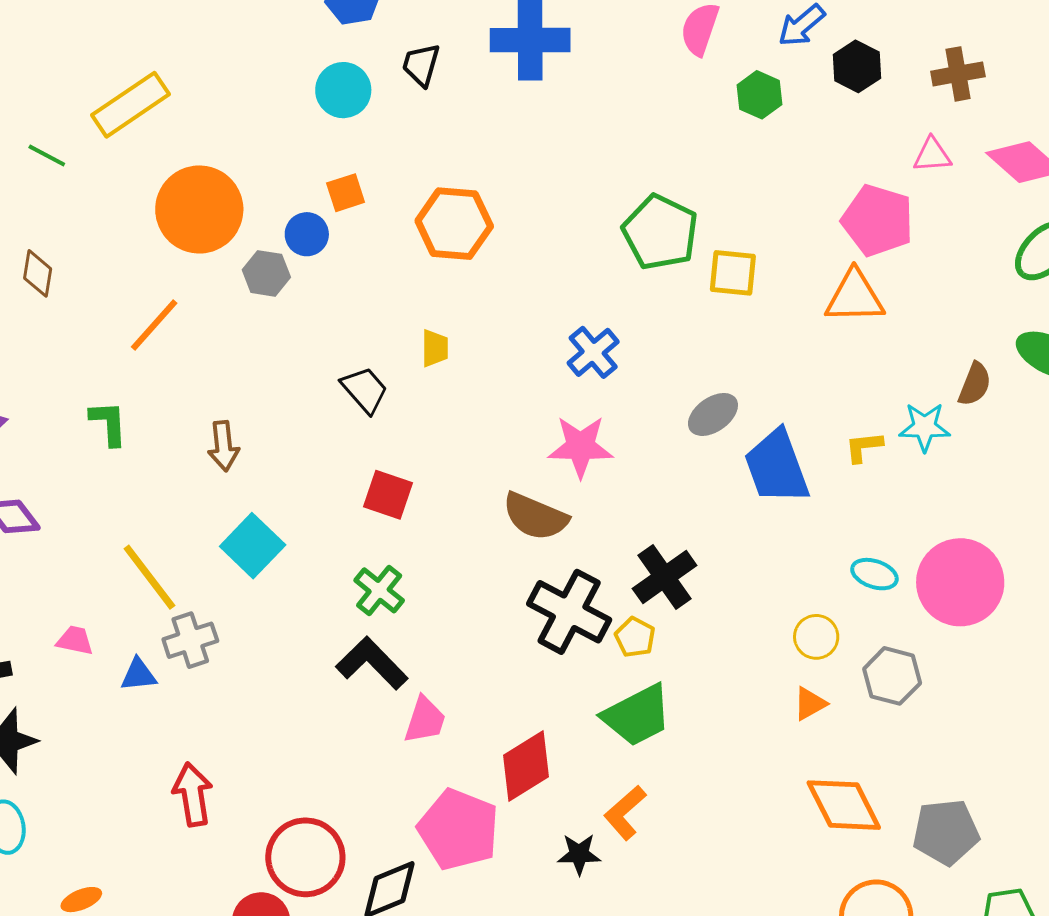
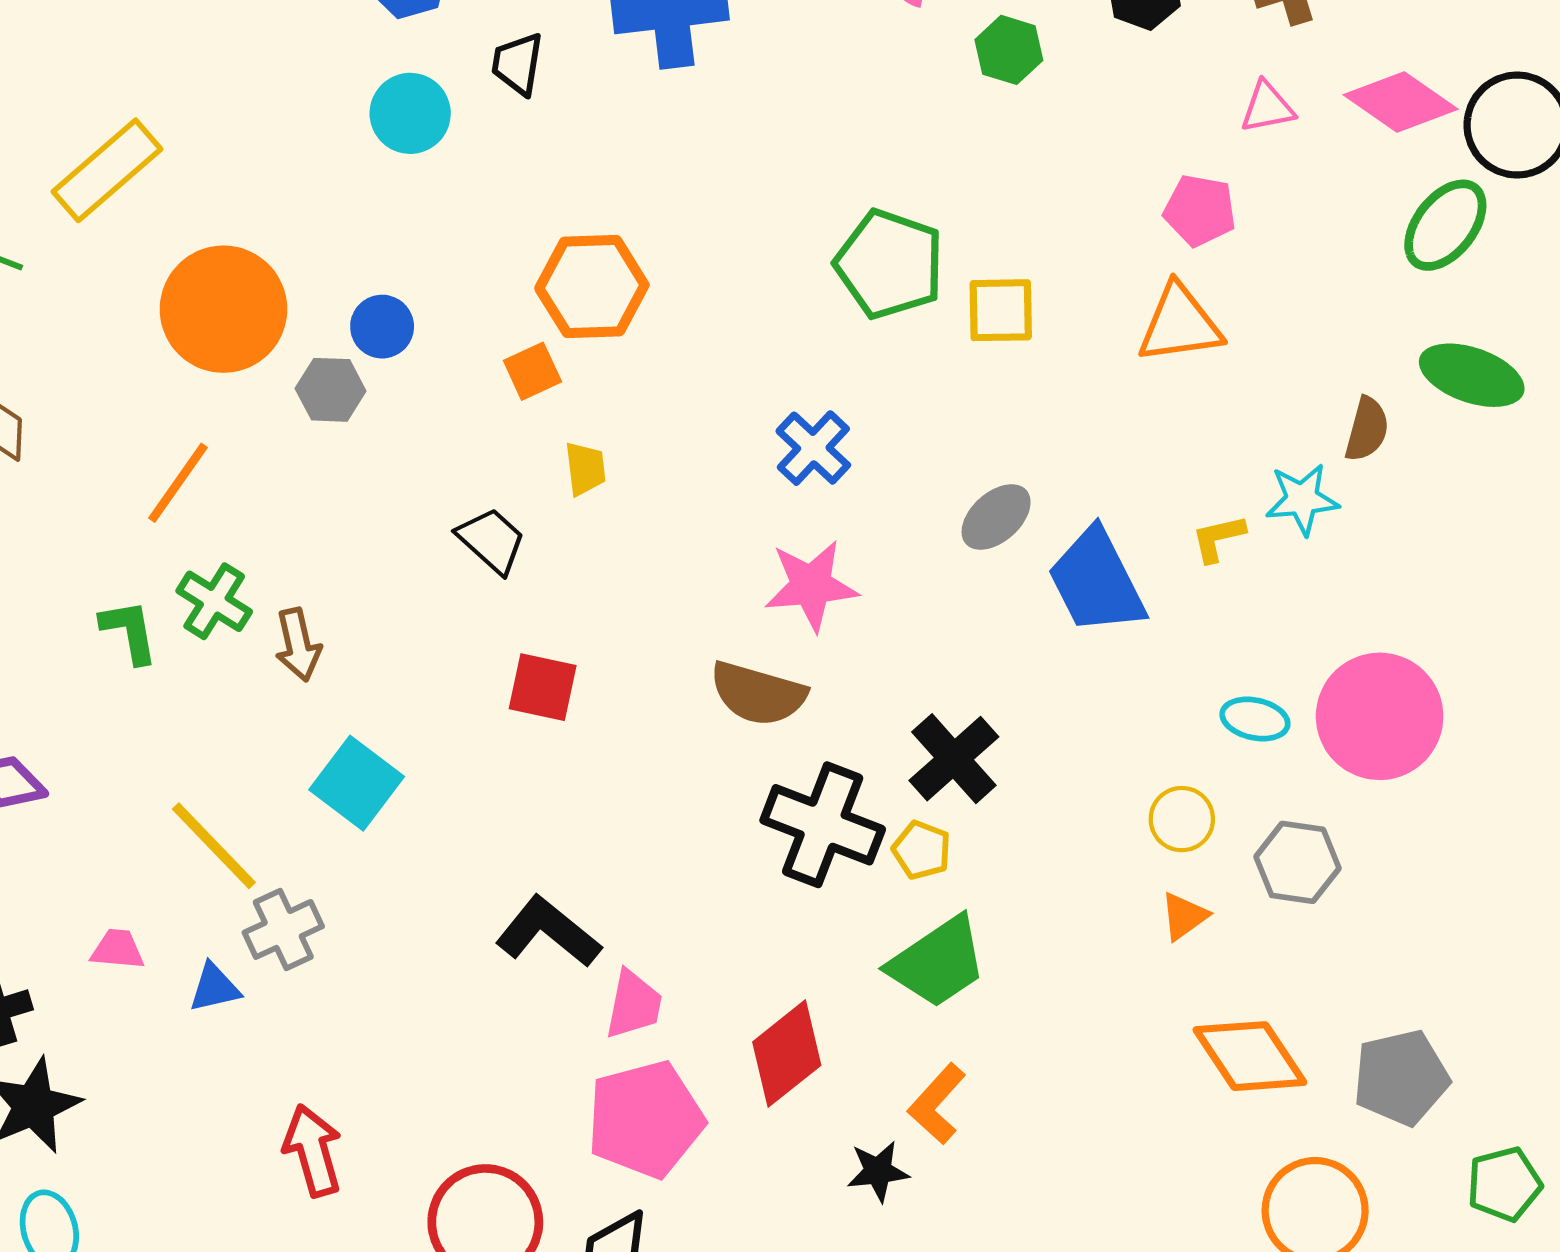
orange square: (346, 193) -> (532, 371), moved
pink pentagon: (878, 220) -> (1200, 210), size x0.7
green cross: (379, 590) -> (214, 601), moved
pink pentagon: (459, 829) -> (645, 1119), moved, turned -30

